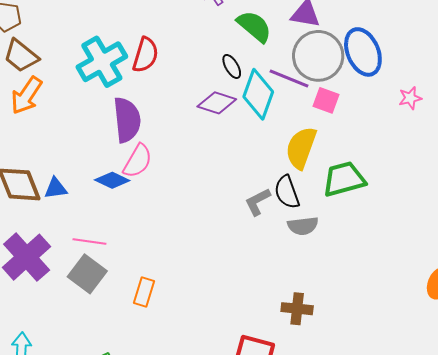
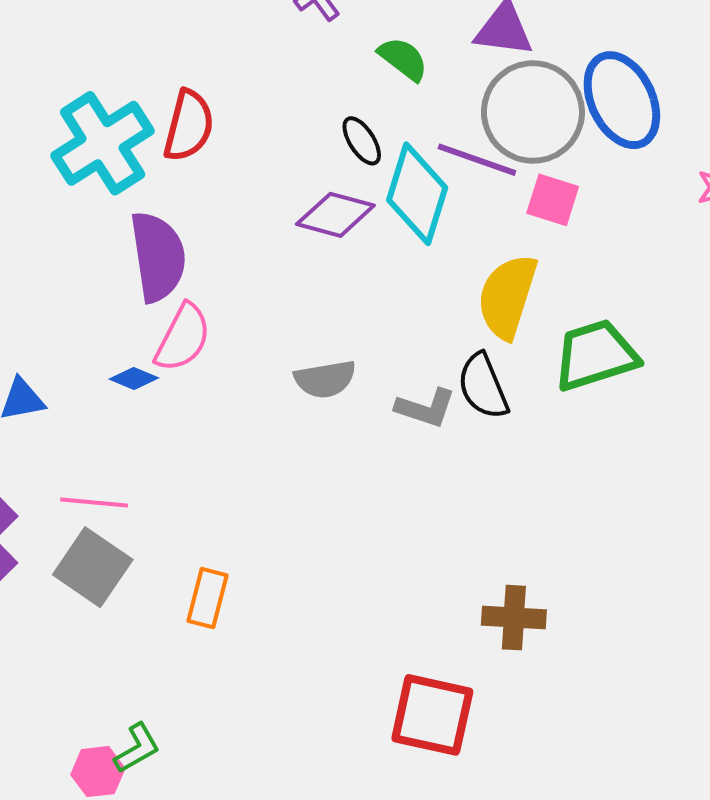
green semicircle: (254, 26) -> (403, 59), size x0.7
blue diamond: (112, 180) -> (134, 378), size x0.7
gray L-shape: (258, 202) -> (426, 408), turned -132
gray semicircle: (303, 226) -> (325, 379), moved

